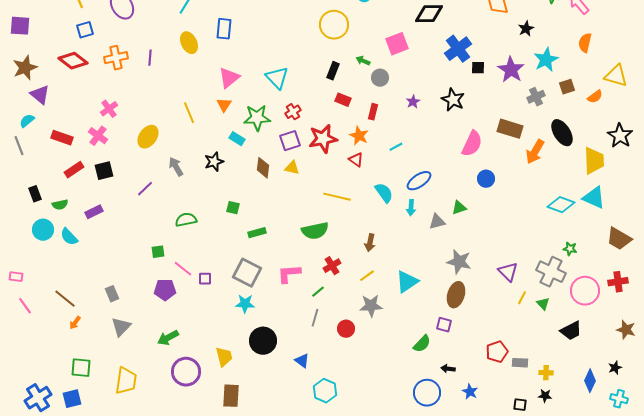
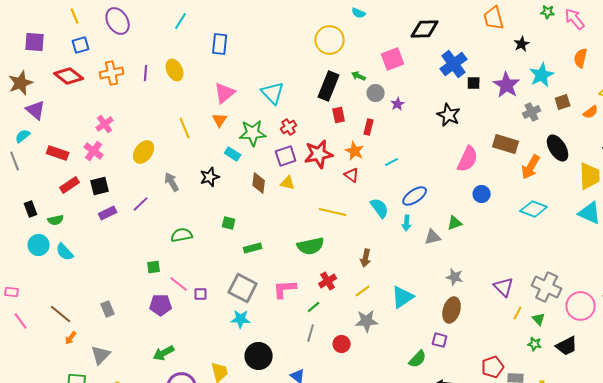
purple square: (20, 26) -> (35, 42), moved
yellow ellipse: (189, 43) -> (175, 70), moved
black rectangle: (333, 71) -> (329, 86), size x1.6
red rectangle: (343, 100) -> (339, 115), turned 56
purple star: (413, 102) -> (398, 104), moved
cyan diamond: (561, 205) -> (534, 209), moved
purple rectangle: (94, 212) -> (108, 213), moved
green star: (570, 249) -> (535, 344), moved
gray star: (459, 262) -> (455, 277), size x0.7
gray triangle: (121, 327) -> (101, 355), moved

